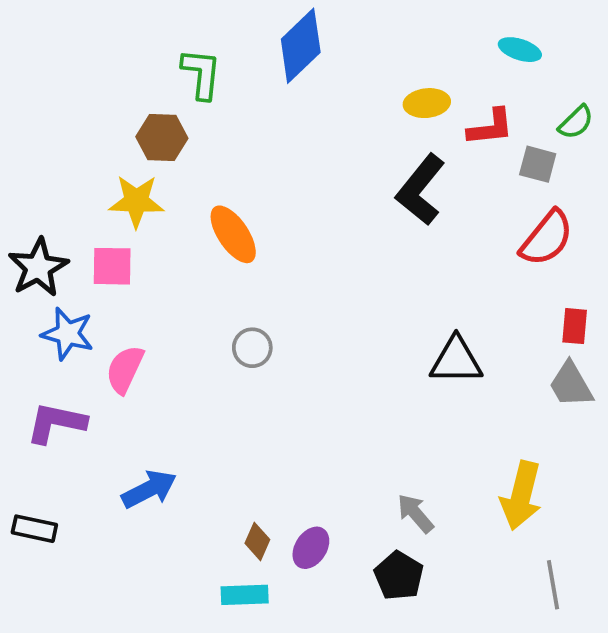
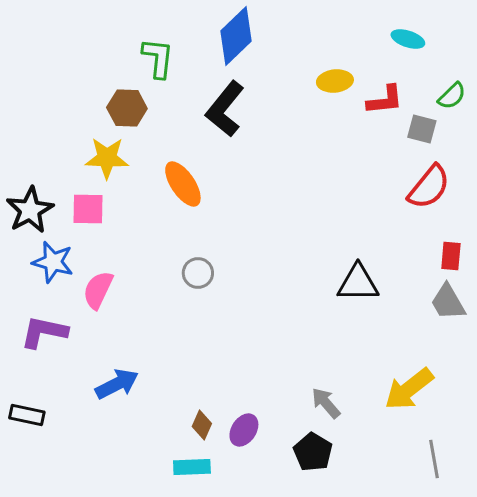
black L-shape: (420, 190) -> (225, 109), moved
yellow arrow: (521, 496) -> (409, 389), turned 38

